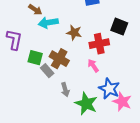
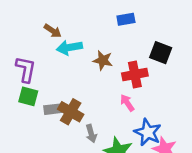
green square: (35, 58) -> (28, 96), moved
brown cross: (59, 59) -> (71, 112), moved
gray rectangle: (47, 71) -> (53, 109), moved, turned -56

